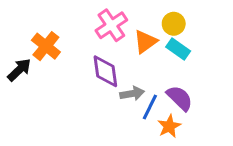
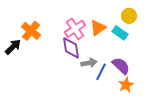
yellow circle: (174, 24) -> (129, 16), moved
pink cross: (111, 25) -> (75, 29), moved
orange star: (169, 126) -> (126, 85), moved

